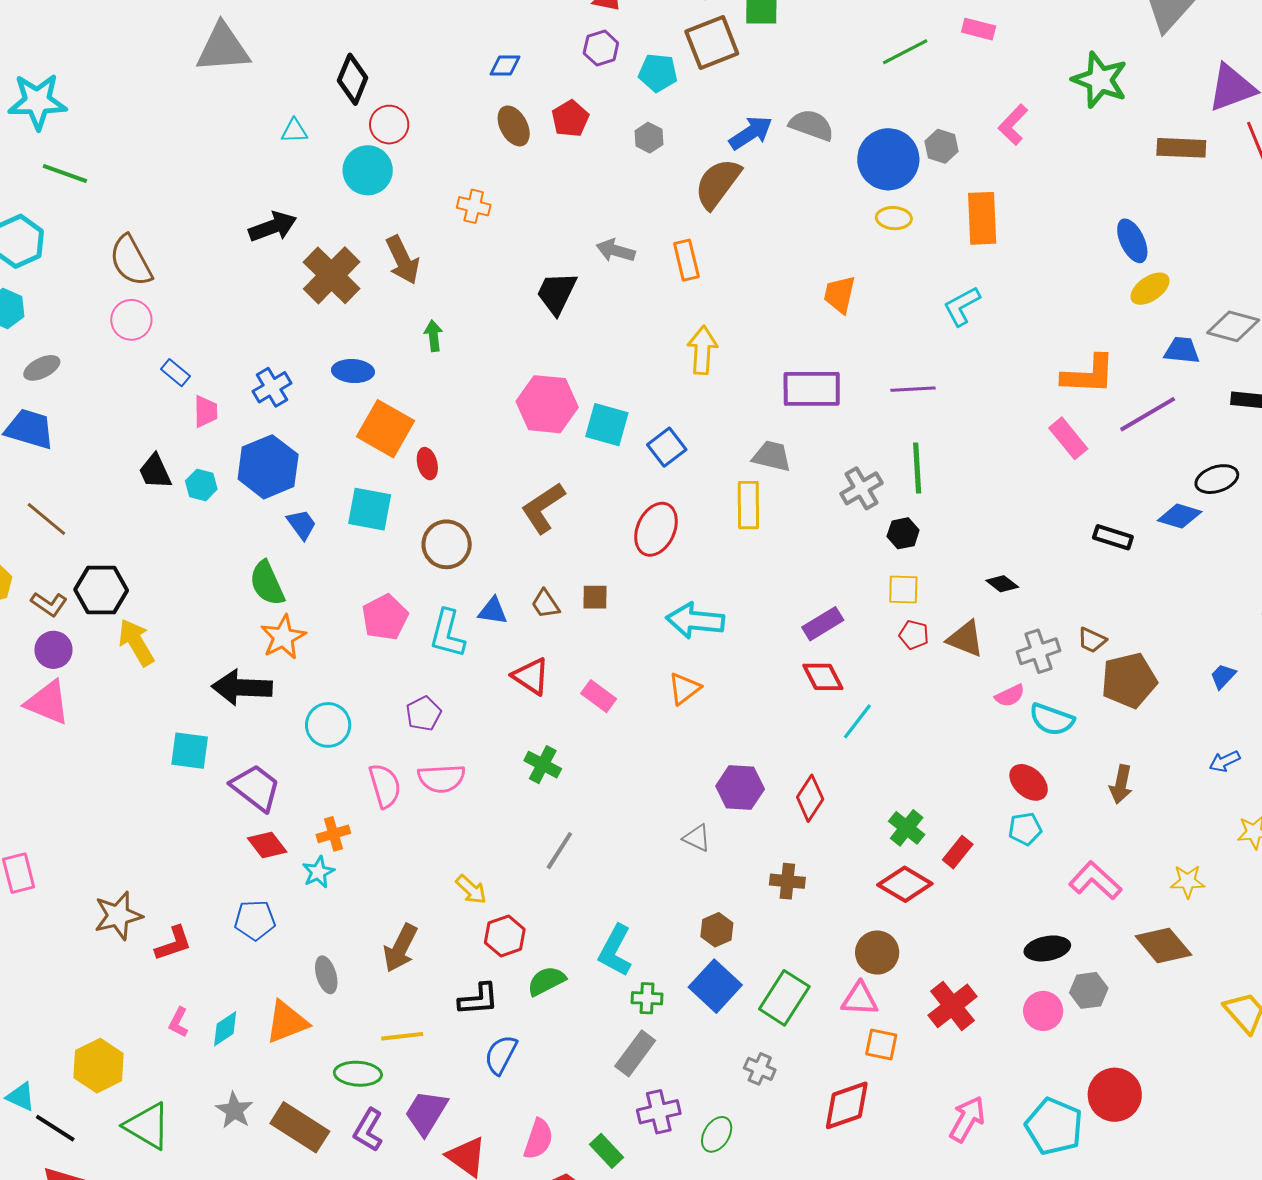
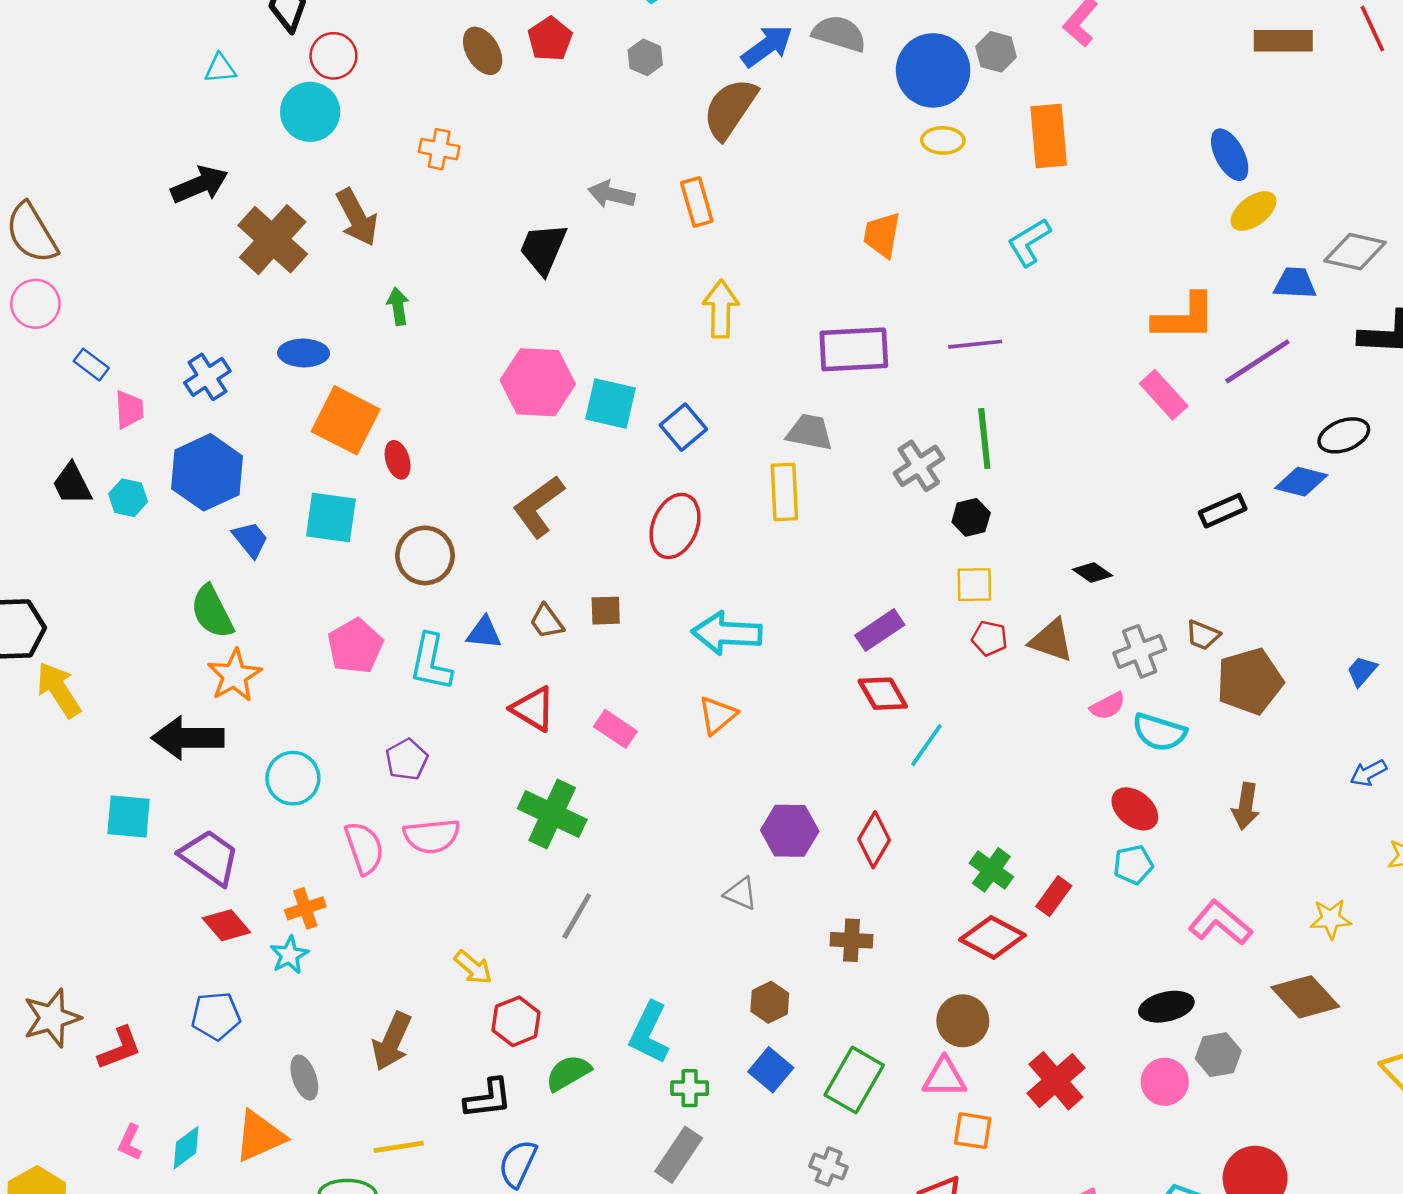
black rectangle: (1113, 537) -> (1223, 511), turned -39
green cross: (543, 765) -> (552, 814), size x1.5
blue square: (715, 986) -> (771, 1070), size x0.7

